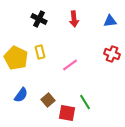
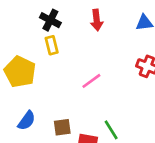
yellow rectangle: (40, 52) -> (52, 45), moved
brown square: (48, 100) -> (62, 127), turned 32

